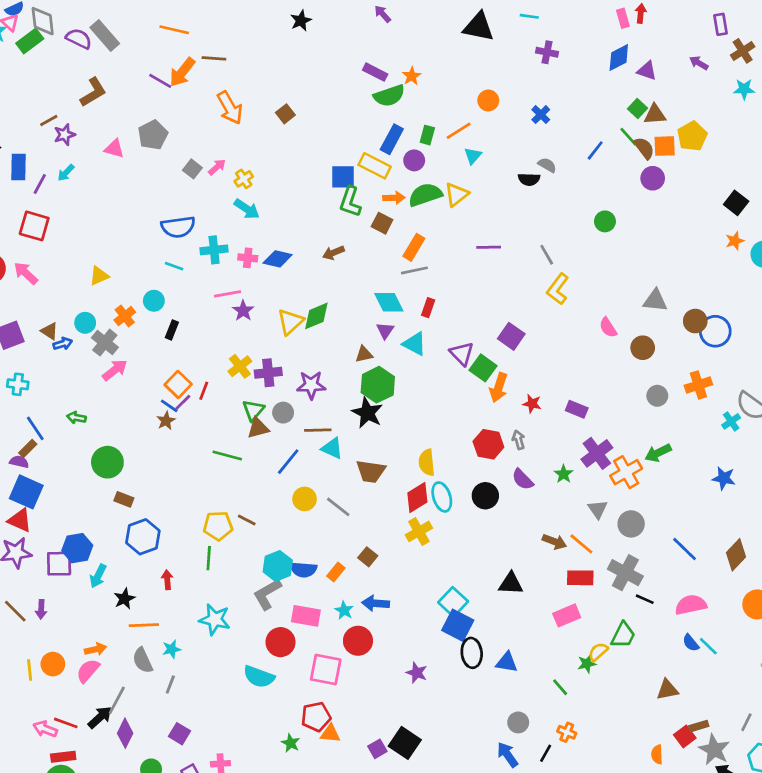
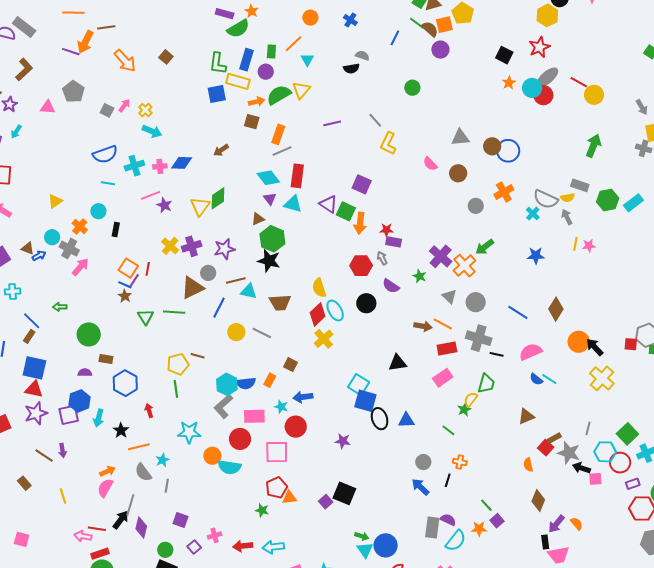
green L-shape: (350, 202) -> (218, 63), moved
red rectangle: (428, 308) -> (297, 176), size x1.6
purple rectangle: (577, 409) -> (394, 242), moved
green triangle: (253, 410) -> (146, 317), moved
brown triangle: (258, 428) -> (192, 288), size x1.4
purple semicircle: (19, 462) -> (85, 373), moved
orange circle: (53, 664) -> (212, 456), moved

